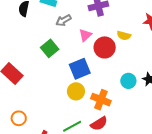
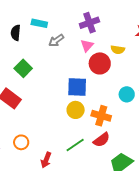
pink triangle: (85, 35) -> (87, 46), moved
green square: (50, 48) -> (23, 68), moved
blue square: (80, 69) -> (77, 87), turned 30

